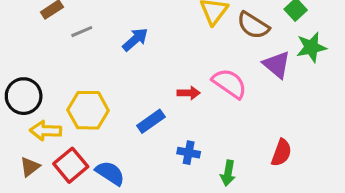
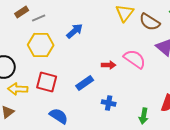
gray line: (82, 32) -> (39, 18), moved
yellow hexagon: (88, 110) -> (41, 45), moved
red square: (71, 165) -> (47, 82), moved, turned -35
green arrow: (228, 173) -> (144, 116), moved

